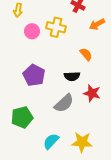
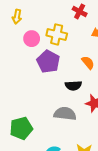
purple pentagon: (34, 75) -> (48, 62), moved
gray semicircle: (64, 103) -> (65, 114), turned -130

